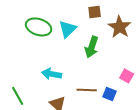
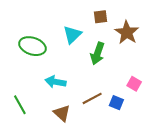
green ellipse: (39, 27) -> (32, 46), moved
brown line: (87, 90) -> (92, 98), turned -30

